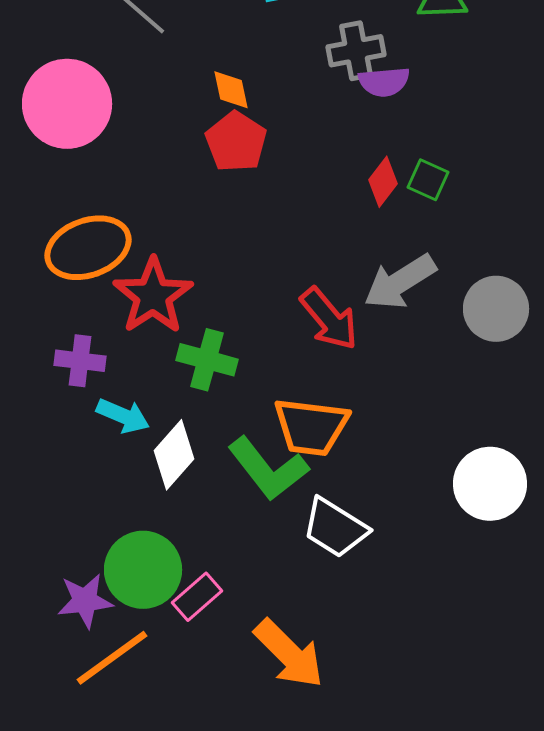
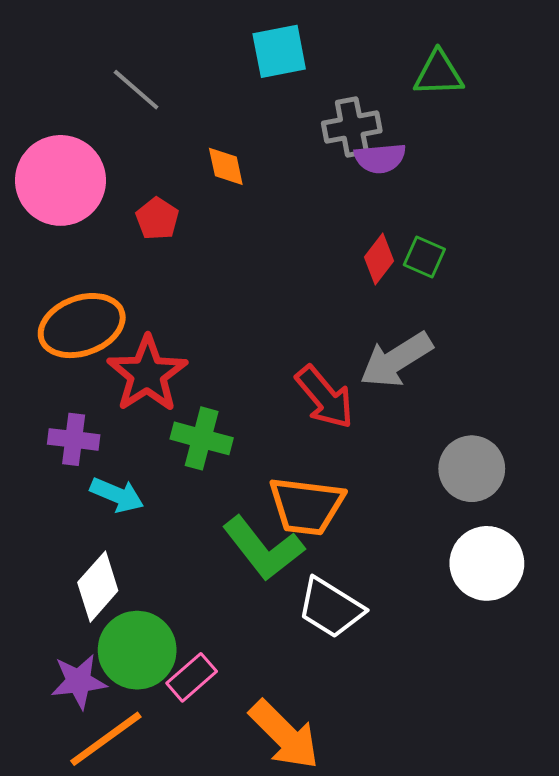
red pentagon: (236, 142) -> (157, 219), moved, size x0.7
gray circle: (496, 309) -> (472, 469), moved
white diamond: (174, 455) -> (98, 587), moved

